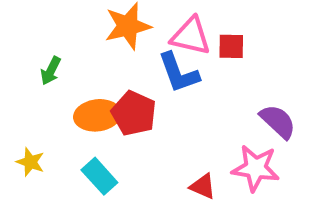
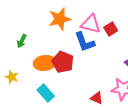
red square: (231, 46) -> (111, 29), turned -32
yellow star: (30, 162) -> (12, 77), moved

